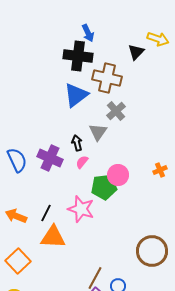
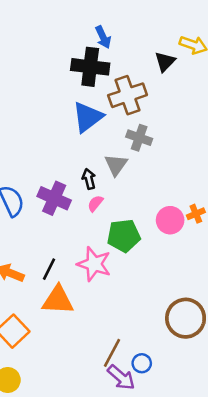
brown cross: (107, 78) -> (128, 95), turned -32
gray cross: (116, 111) -> (139, 138), turned -30
pink circle: (118, 175) -> (170, 220), moved

